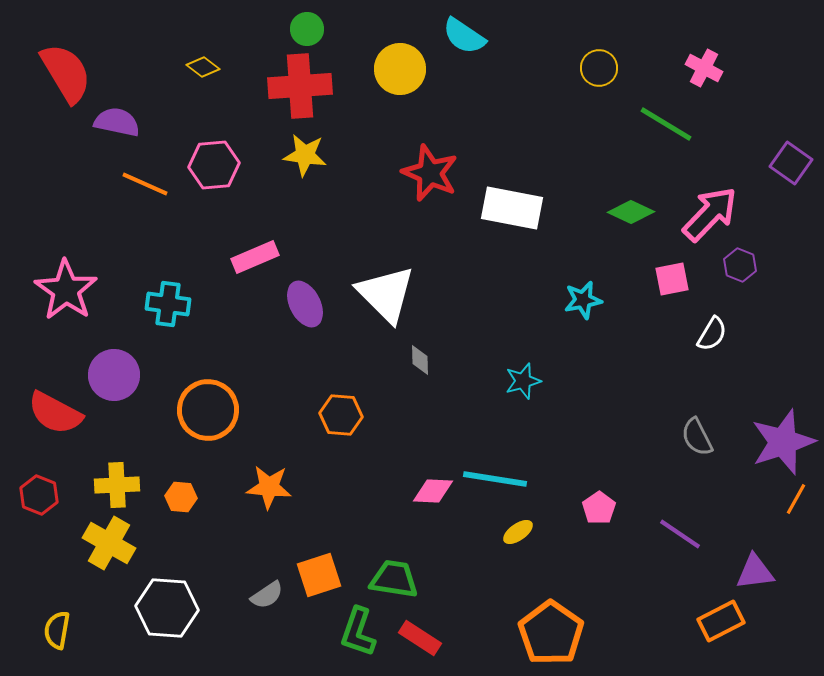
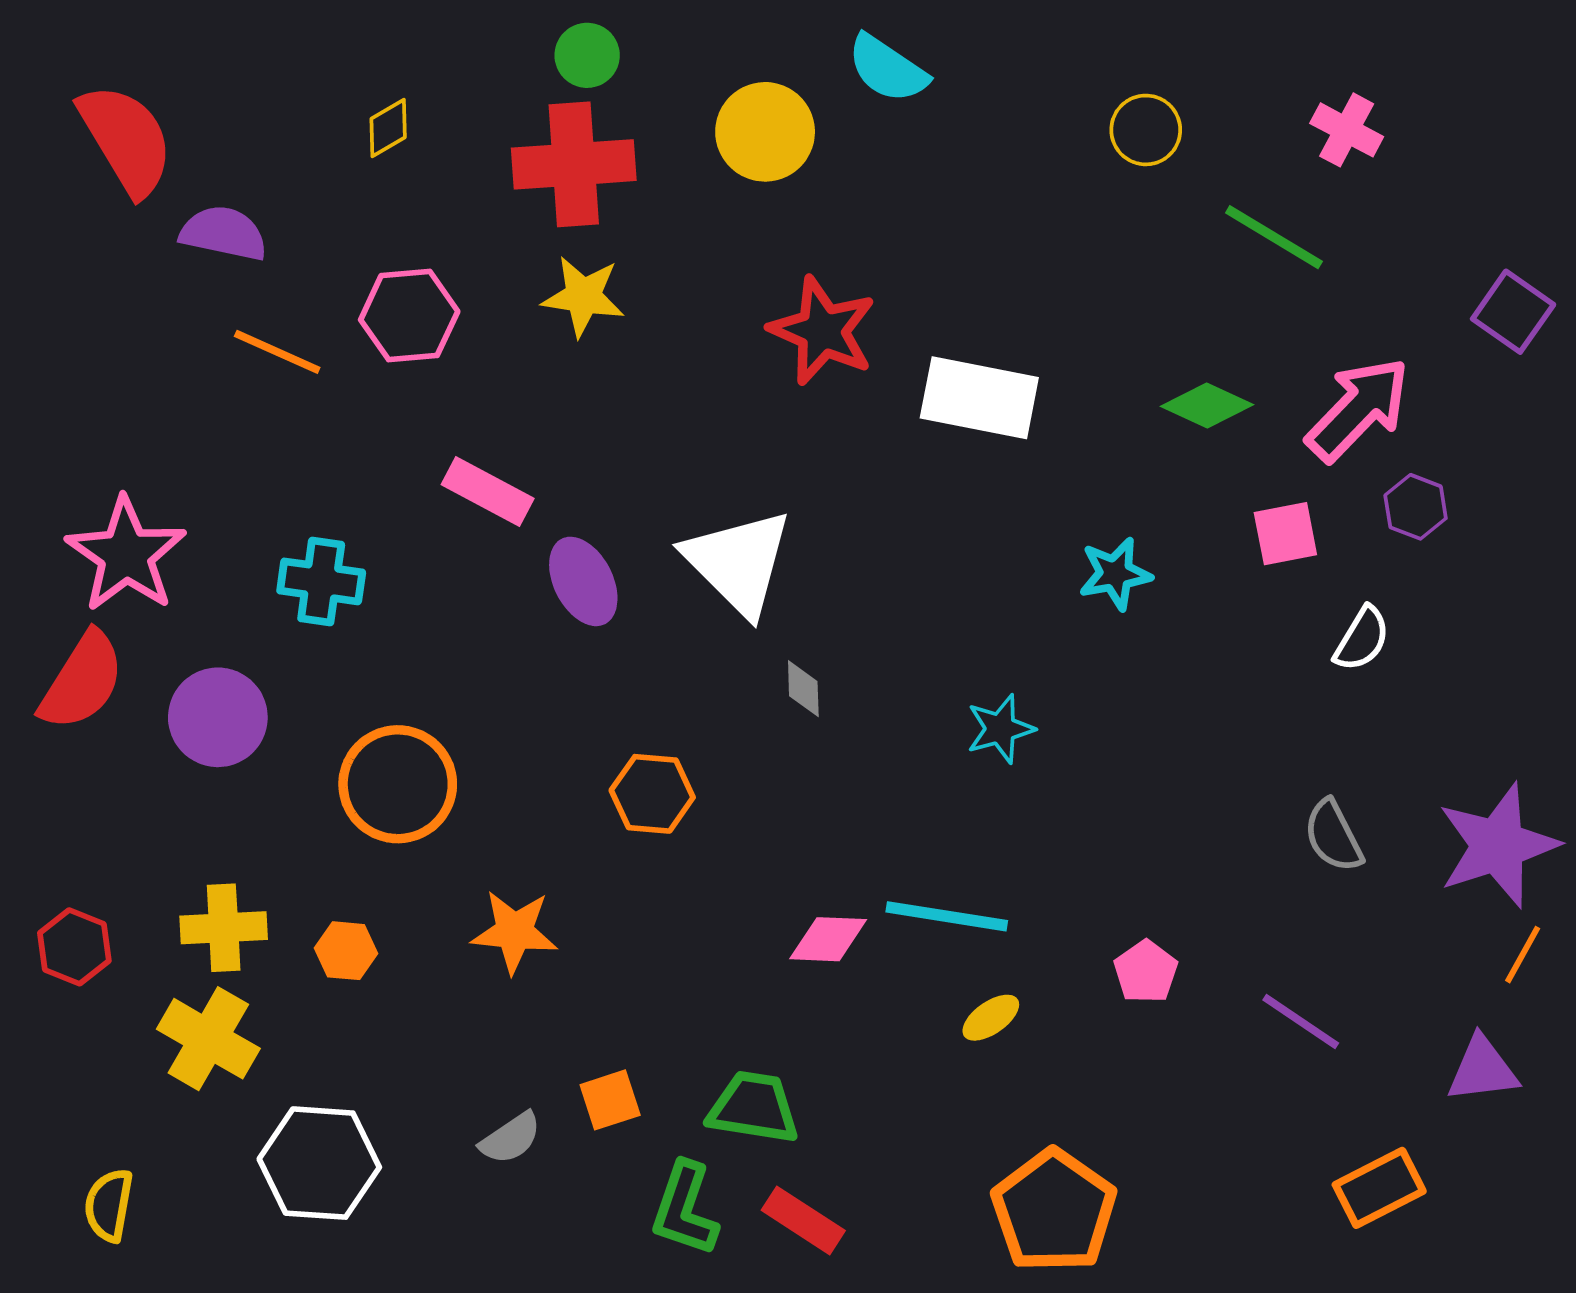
yellow diamond: (203, 67) -> (388, 128), turned -68
pink rectangle: (255, 257) -> (488, 492), turned 51
red semicircle: (55, 413) -> (82, 681), moved, turned -86
purple triangle: (755, 572) -> (1482, 1069), moved
orange square: (319, 575) -> (610, 1100), size x0.7

